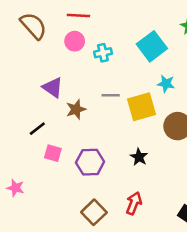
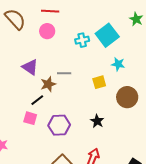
cyan cross: (103, 53) -> (82, 40), moved
gray line: (111, 95) -> (64, 73), moved
yellow square: (142, 107) -> (99, 82), size x0.6
black line: (37, 129) -> (37, 100), moved

